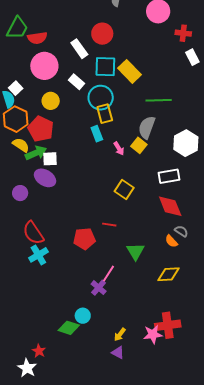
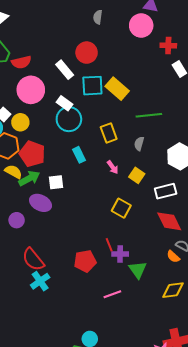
cyan circle: (101, 98) -> (69, 119), moved
yellow circle: (51, 101) -> (20, 122), moved
yellow rectangle: (105, 114) -> (109, 133), moved
gray semicircle: (147, 127) -> (139, 144), size x0.6
cyan rectangle: (97, 134) -> (79, 155), moved
yellow square: (139, 145) -> (137, 175), moved
white square: (50, 159) -> (56, 182), moved
red line: (109, 225) -> (109, 245), turned 64
pink line: (109, 274) -> (112, 294), turned 42
purple cross: (99, 288) -> (120, 254), moved, turned -35

